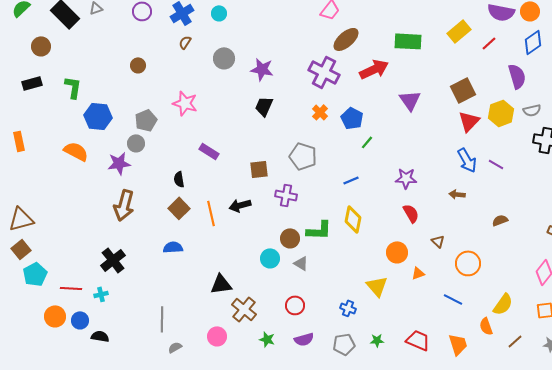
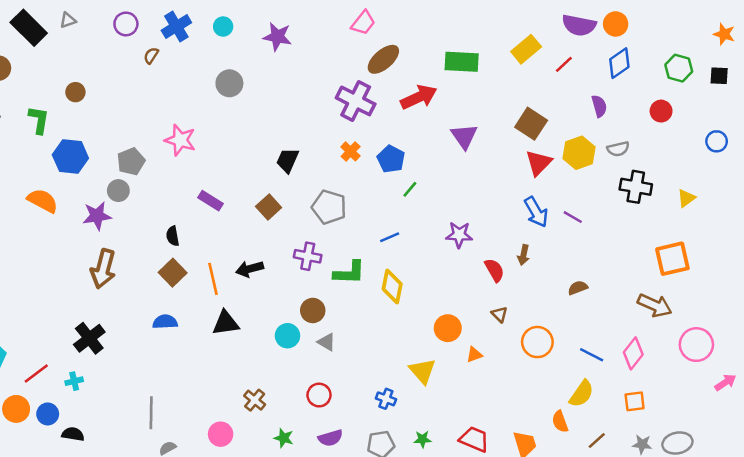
brown semicircle: (185, 42) -> (151, 56), moved
brown circle: (138, 65) -> (75, 92), moved
purple star: (262, 69) -> (277, 37), moved
purple semicircle: (517, 76) -> (599, 106), size x0.7
brown square: (463, 90) -> (531, 124), turned -30
black trapezoid: (264, 106) -> (287, 160), moved
brown square: (259, 169) -> (269, 207), moved, turned -36
brown arrow: (457, 194) -> (523, 255), turned -84
red semicircle: (411, 213) -> (494, 270), moved
green L-shape: (319, 230) -> (349, 273), moved
black triangle: (221, 284) -> (226, 323), moved
red line: (71, 288) -> (36, 374), turned -40
blue line: (453, 299) -> (592, 355), moved
brown cross: (244, 309) -> (255, 400), size x0.7

